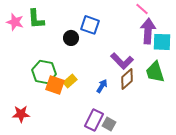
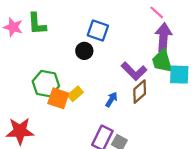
black circle: (71, 38) -> (84, 51), moved
cyan square: (162, 42) -> (179, 75), moved
green trapezoid: (155, 72) -> (162, 61), moved
red star: (21, 114) -> (20, 131), size x1.4

